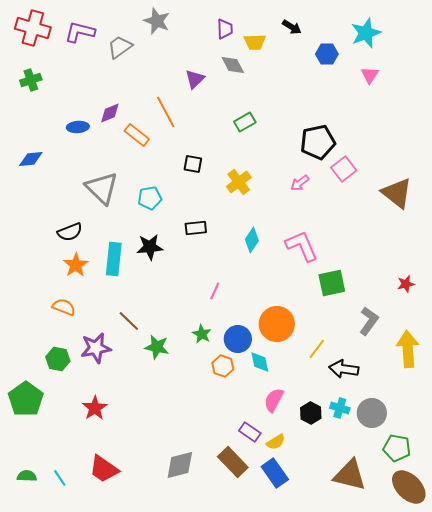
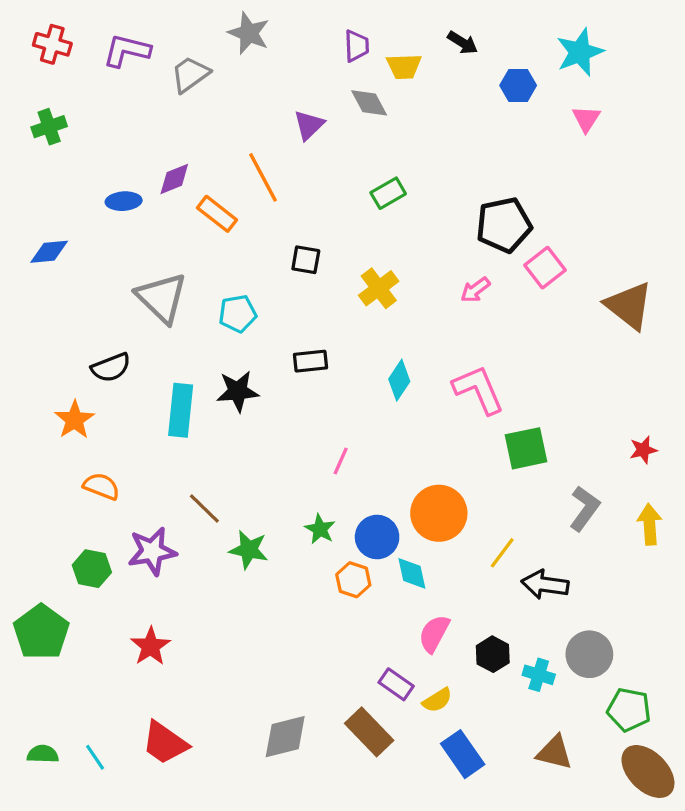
red cross: (33, 28) -> (52, 44), size x0.7
orange star: (76, 265) -> (74, 420), moved
yellow arrow: (408, 349) -> (650, 524), moved, size x0.7
cyan cross: (340, 408) -> (539, 675), moved
blue rectangle: (275, 473) -> (463, 754), moved
brown triangle: (350, 475) -> (555, 752), size x0.7

